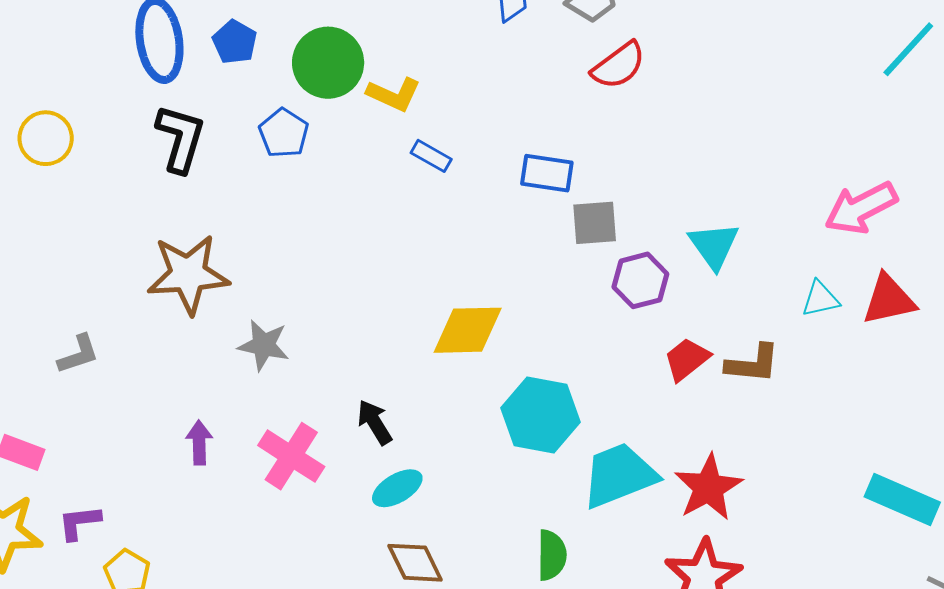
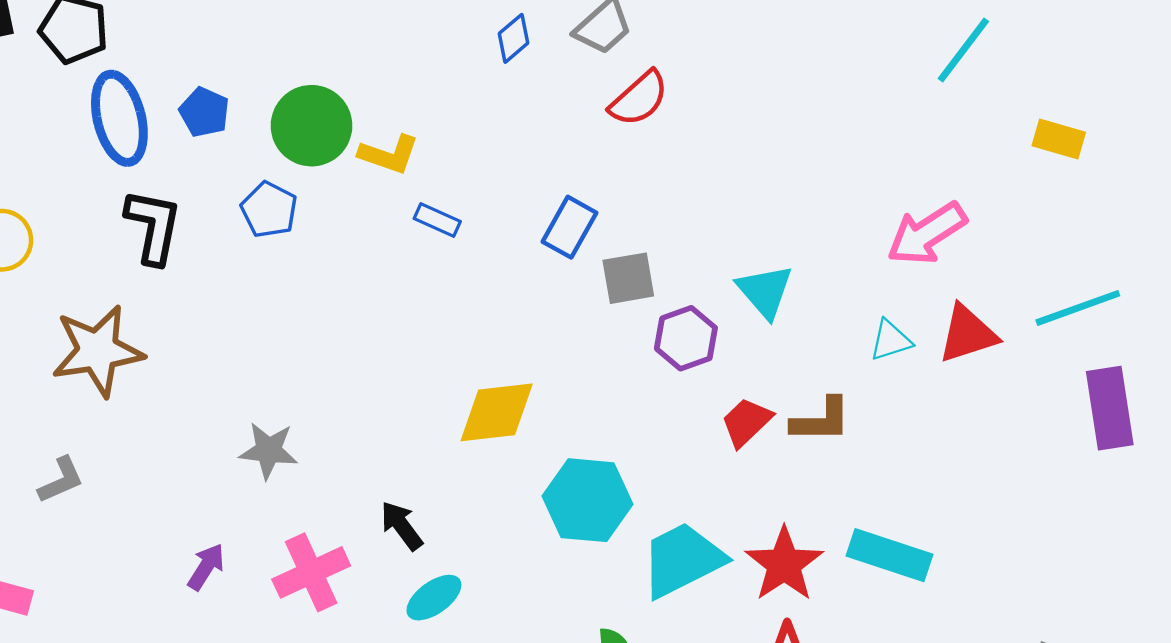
blue rectangle: (547, 173) -> (569, 227), turned -64
brown star: (188, 274) -> (98, 351), moved
purple arrow: (199, 443) -> (206, 567), turned 39
pink cross: (291, 456) -> (311, 572), turned 38
cyan rectangle: (902, 499) -> (889, 555), moved

